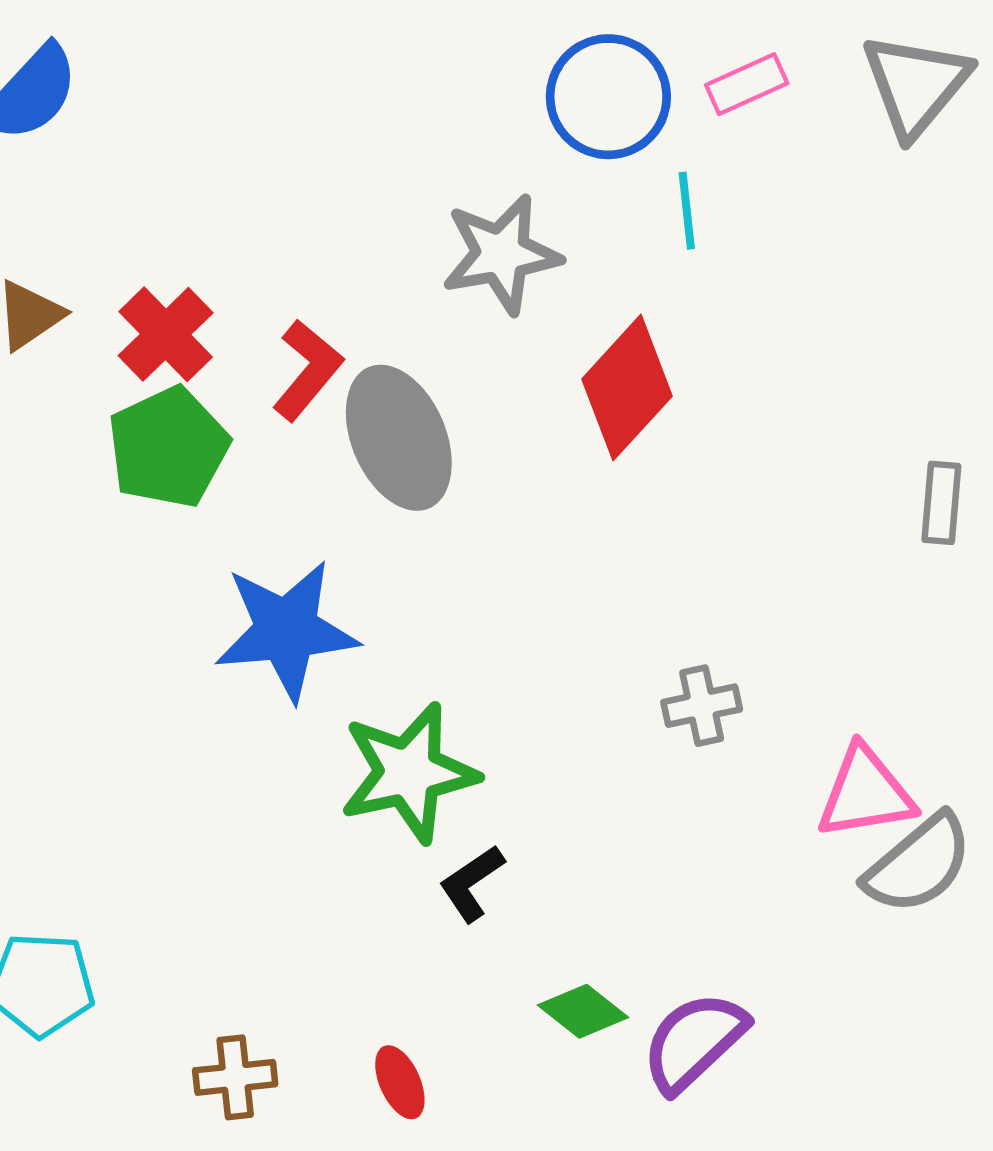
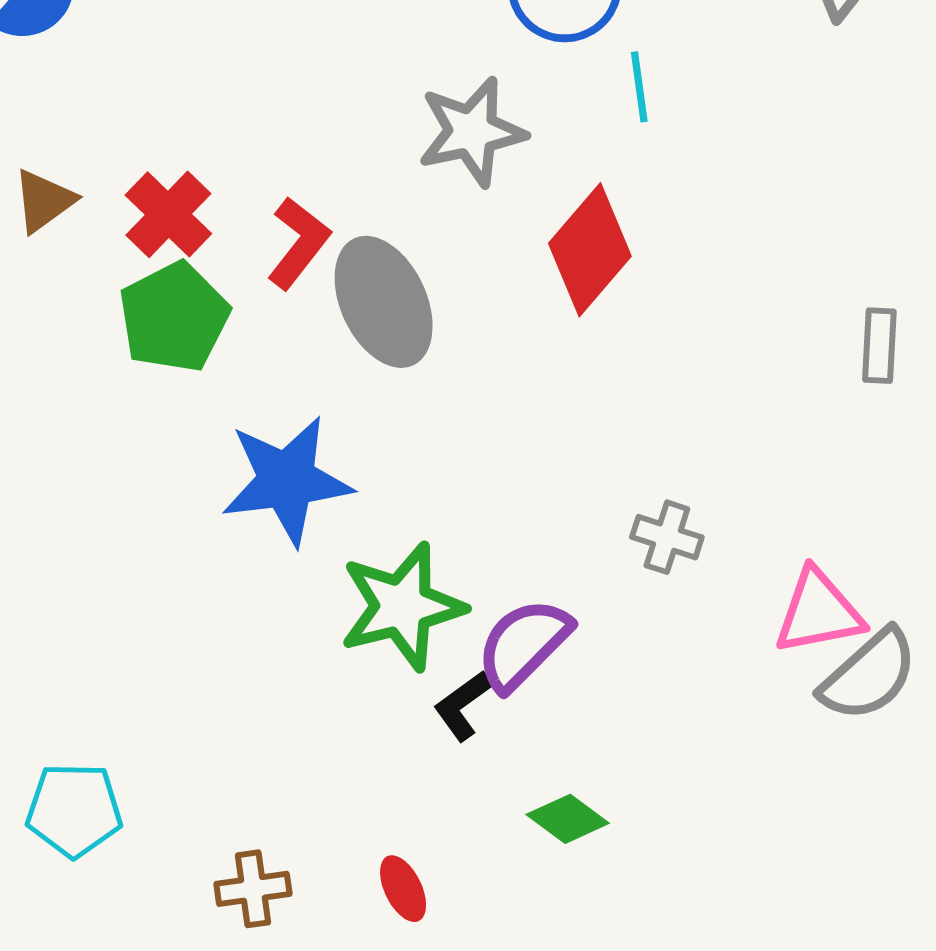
gray cross: (702, 706) -> (667, 537), turned 32
purple semicircle: (694, 1042) -> (524, 644), moved

